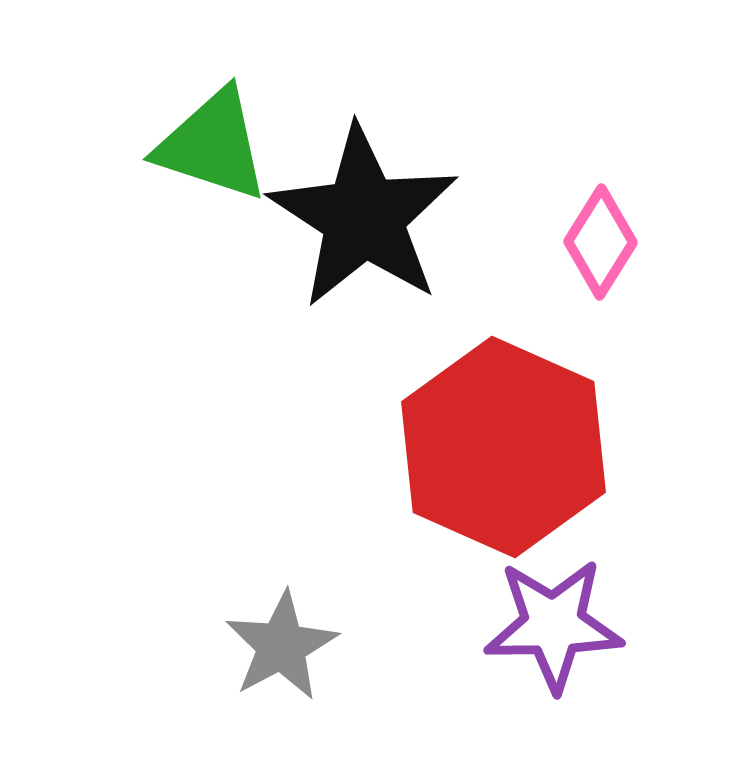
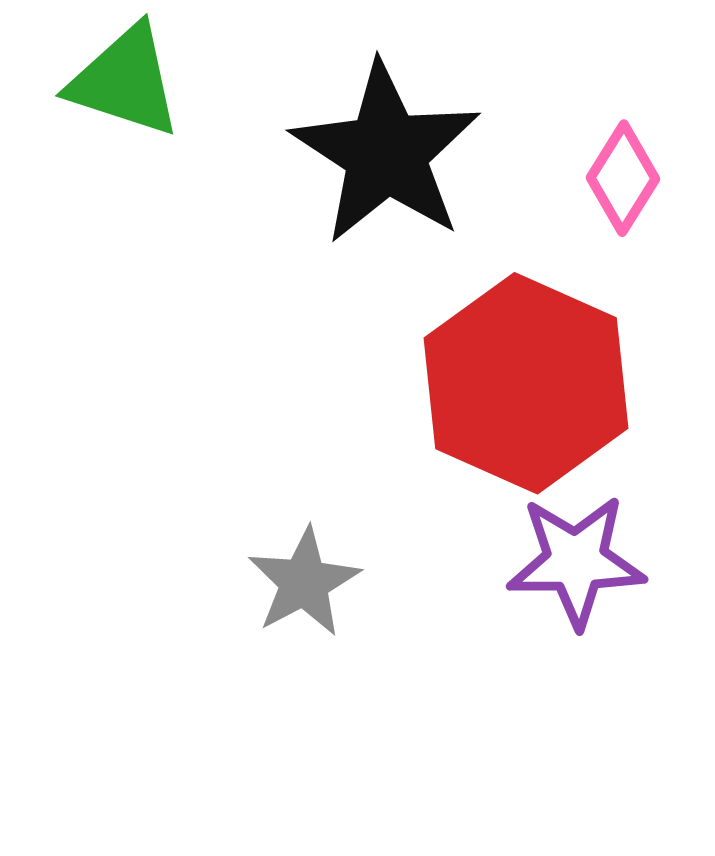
green triangle: (212, 145) -> (125, 81), moved

